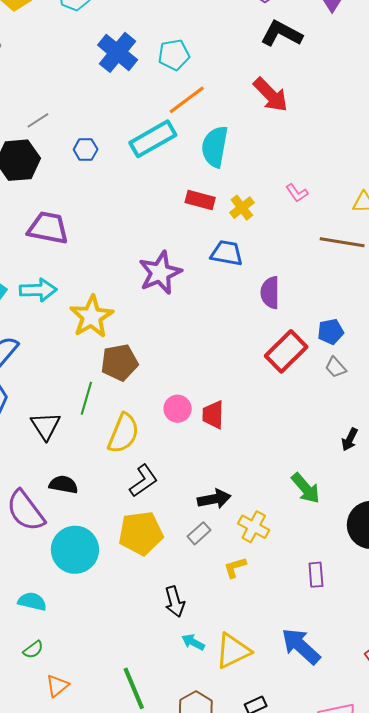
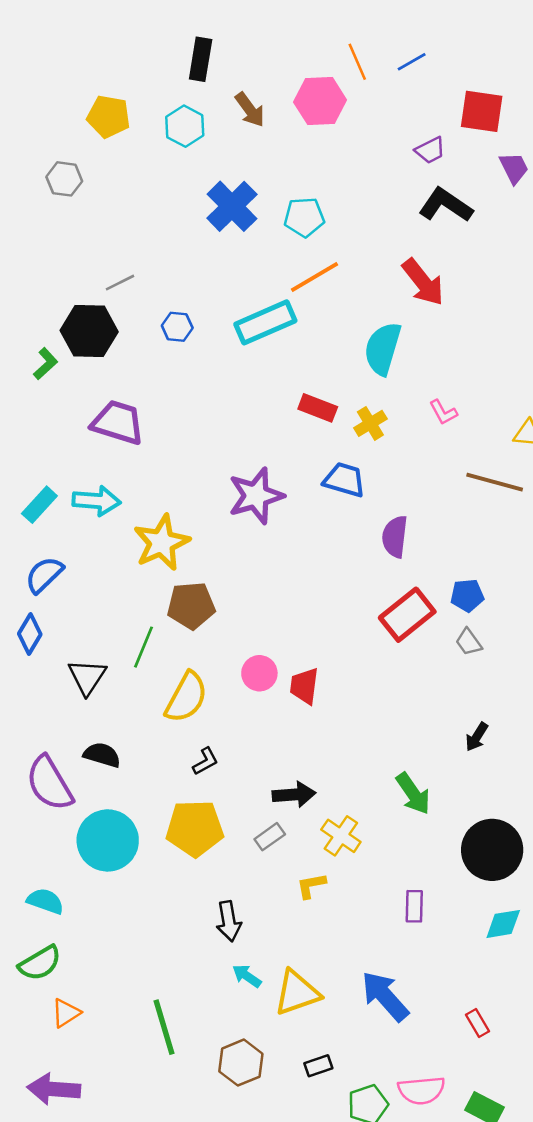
cyan semicircle: (215, 147) -> (383, 349), moved
black L-shape: (143, 481) -> (205, 761), size x0.7
green semicircle: (33, 650) -> (40, 963), size x1.6

